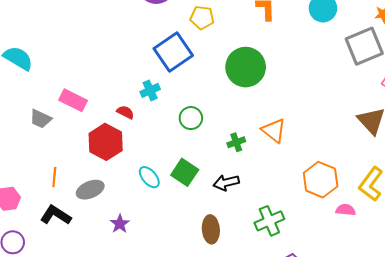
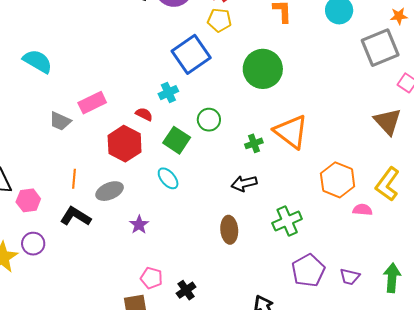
pink rectangle: (73, 100) -> (92, 103), turned -52
orange triangle: (274, 131) -> (291, 132), size x1.4
green square: (185, 172) -> (177, 140), moved

